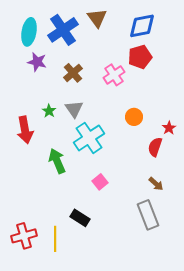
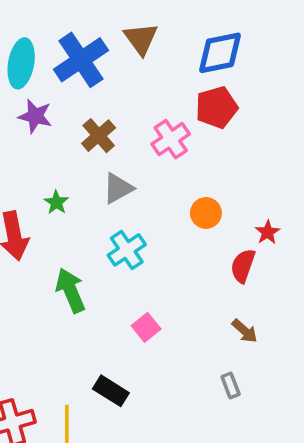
gray triangle: (74, 109) -> (118, 188), moved, turned 36
cyan cross: (89, 138) -> (127, 250), size x0.7
gray rectangle: (148, 215) -> (231, 385), size x0.5

